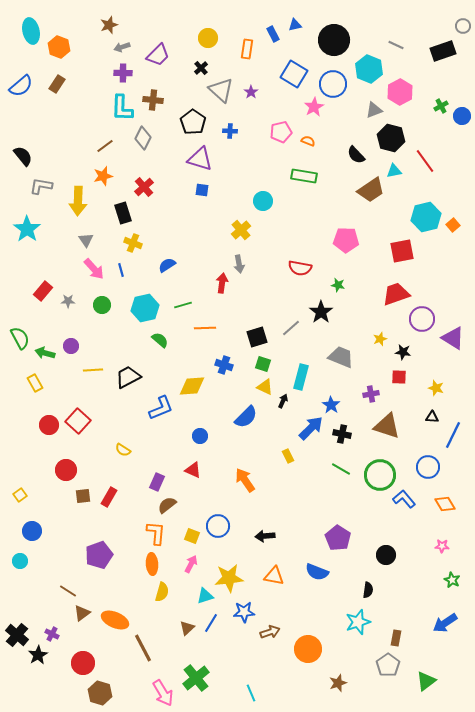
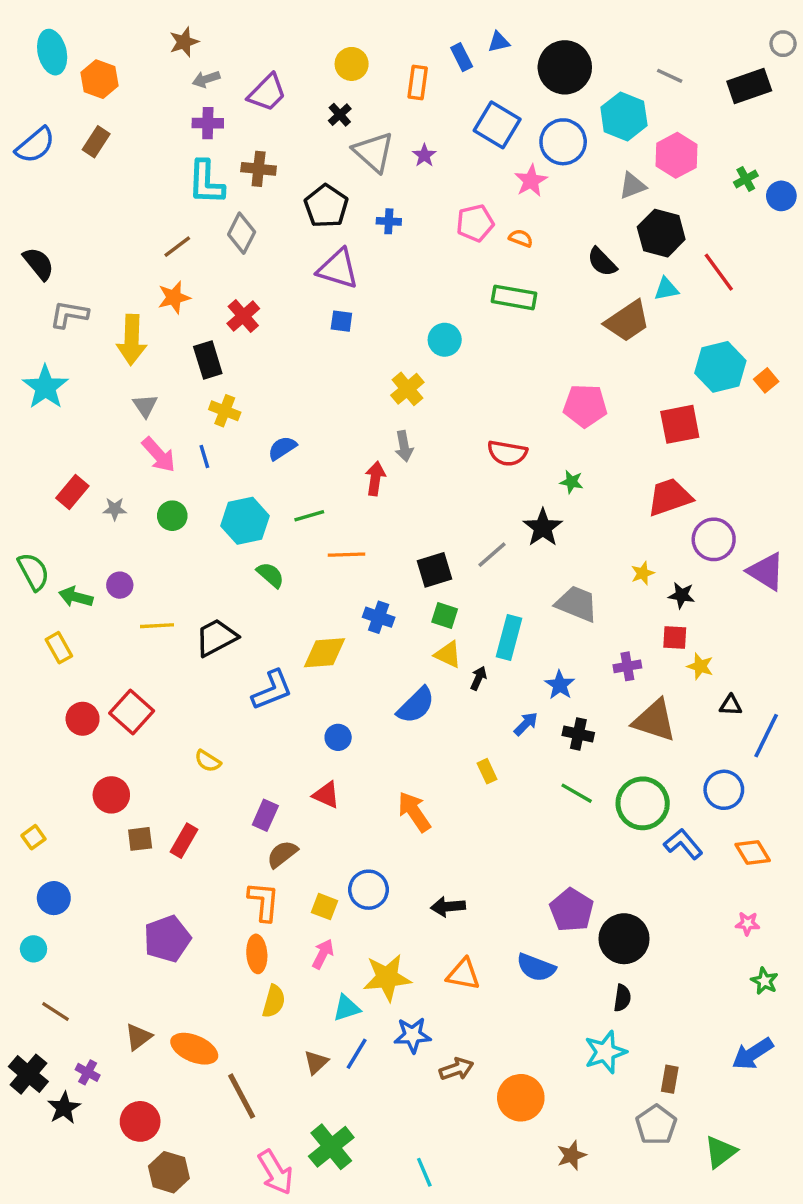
yellow star: (436, 388) -> (700, 666), moved
blue arrow: (311, 428) -> (526, 724), size x0.6
black circle: (386, 555) -> (624, 939), moved, size x1.5
brown line: (68, 591) -> (55, 1011), moved

